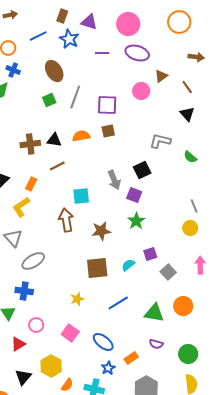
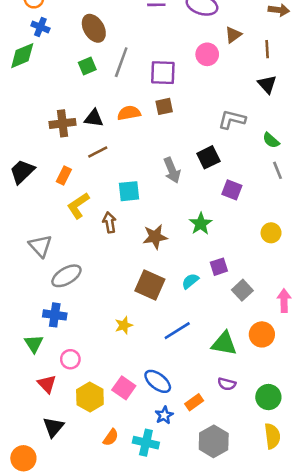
brown line: (187, 87) -> (267, 49), turned 32
purple square: (134, 195) -> (232, 190), moved
gray line: (194, 206) -> (278, 170), moved
yellow L-shape: (21, 207) -> (78, 205), moved
brown arrow: (66, 220) -> (109, 222), size x0.7
pink arrow: (200, 265) -> (284, 301), moved
brown square: (97, 268) -> (150, 285), turned 30
pink square: (70, 333) -> (124, 388), moved
red triangle: (18, 344) -> (47, 384), turned -42
yellow hexagon: (51, 366) -> (90, 397), moved

